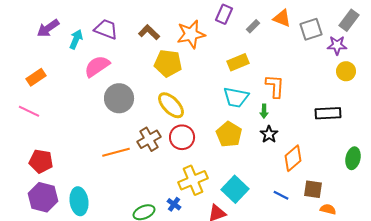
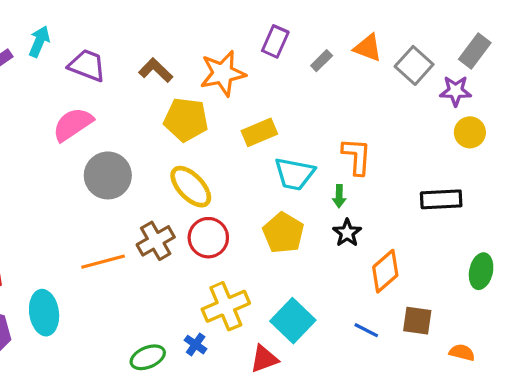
gray square: (311, 29) -> (414, 65), turned -30
cyan arrow: (76, 39) -> (39, 41), moved
yellow rectangle: (238, 62) -> (259, 132), moved
cyan ellipse: (79, 201) -> (44, 313), moved
orange semicircle: (328, 209) -> (462, 352), moved

